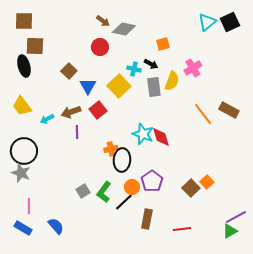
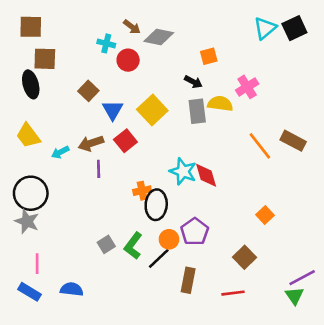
cyan cross: (134, 69) -> (106, 43), moved
yellow semicircle: (172, 81) -> (220, 104), turned -102
orange square: (207, 182) -> (265, 215), moved
brown square: (191, 188) -> (245, 257), moved
blue semicircle: (56, 226) -> (72, 289), turned -42
green triangle: (230, 231) -> (294, 296), turned -35

